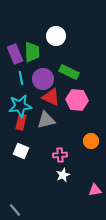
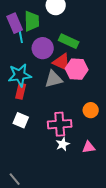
cyan line: (21, 78) -> (21, 36), moved
red triangle: (51, 97) -> (62, 62), moved
gray triangle: (46, 120) -> (54, 79), moved
pink cross: (60, 155) -> (60, 124), size x1.6
pink triangle: (95, 190) -> (89, 147), moved

